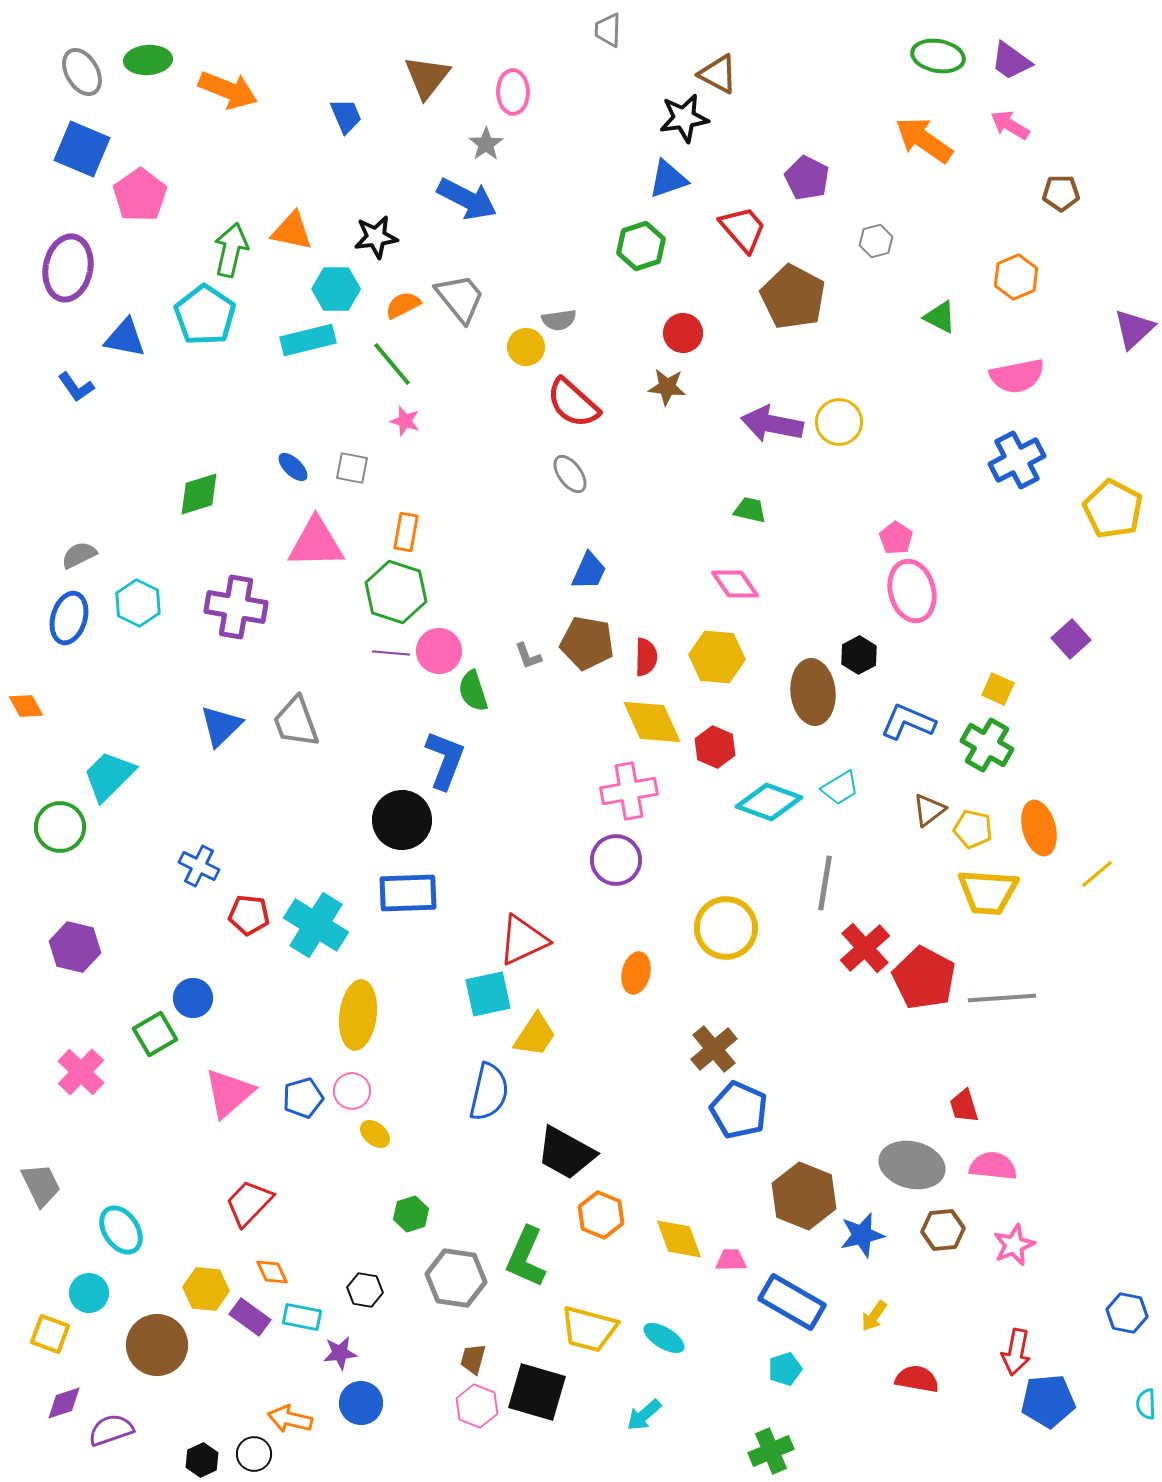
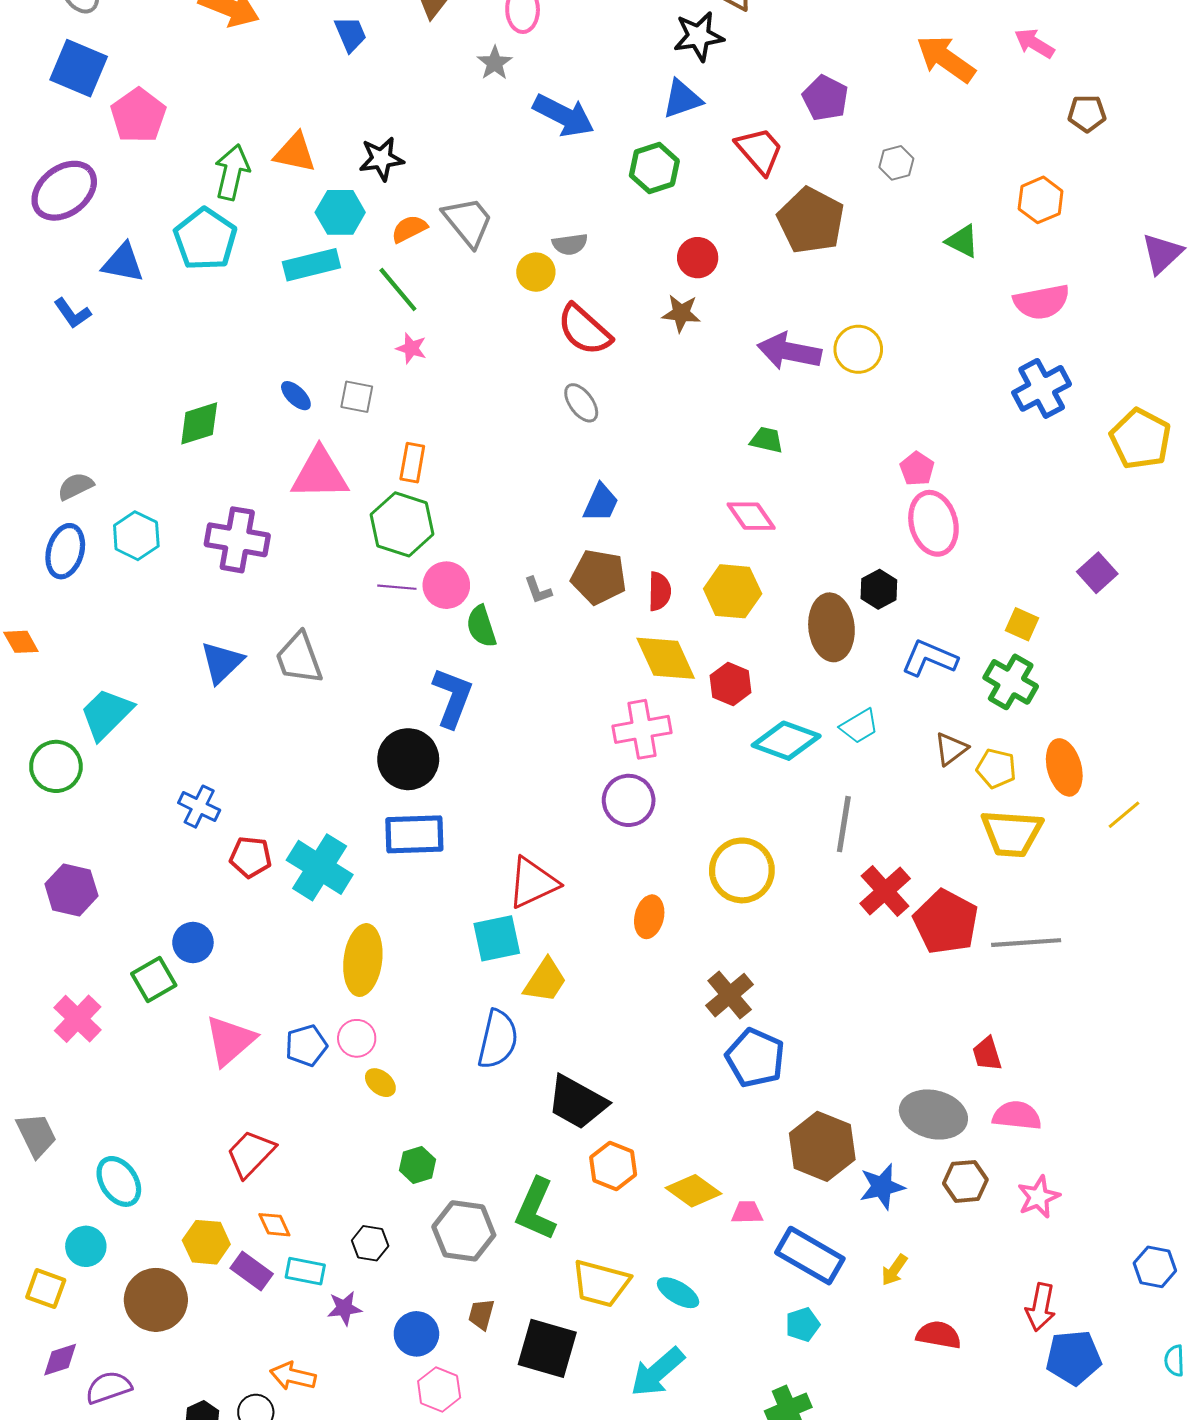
blue arrow: (467, 199) -> (564, 116), moved
purple ellipse: (68, 268) -> (64, 191), turned 42
yellow diamond: (679, 1239) -> (693, 1191), turned -34
blue circle: (361, 1403) -> (416, 1334), moved
pink hexagon: (477, 1406) -> (439, 1389), moved
cyan arrow: (644, 1415) -> (657, 1372), size x1.5

